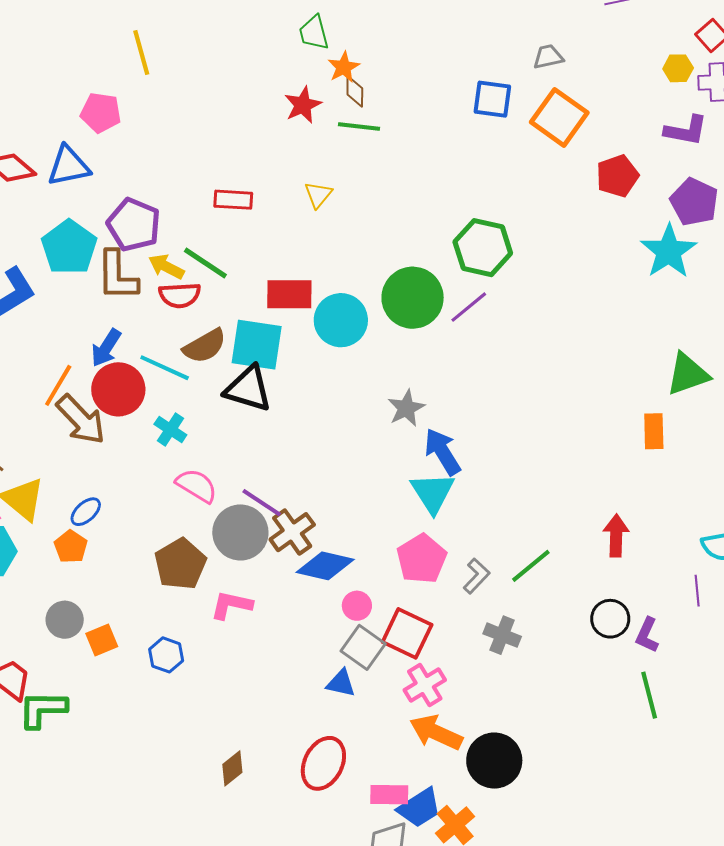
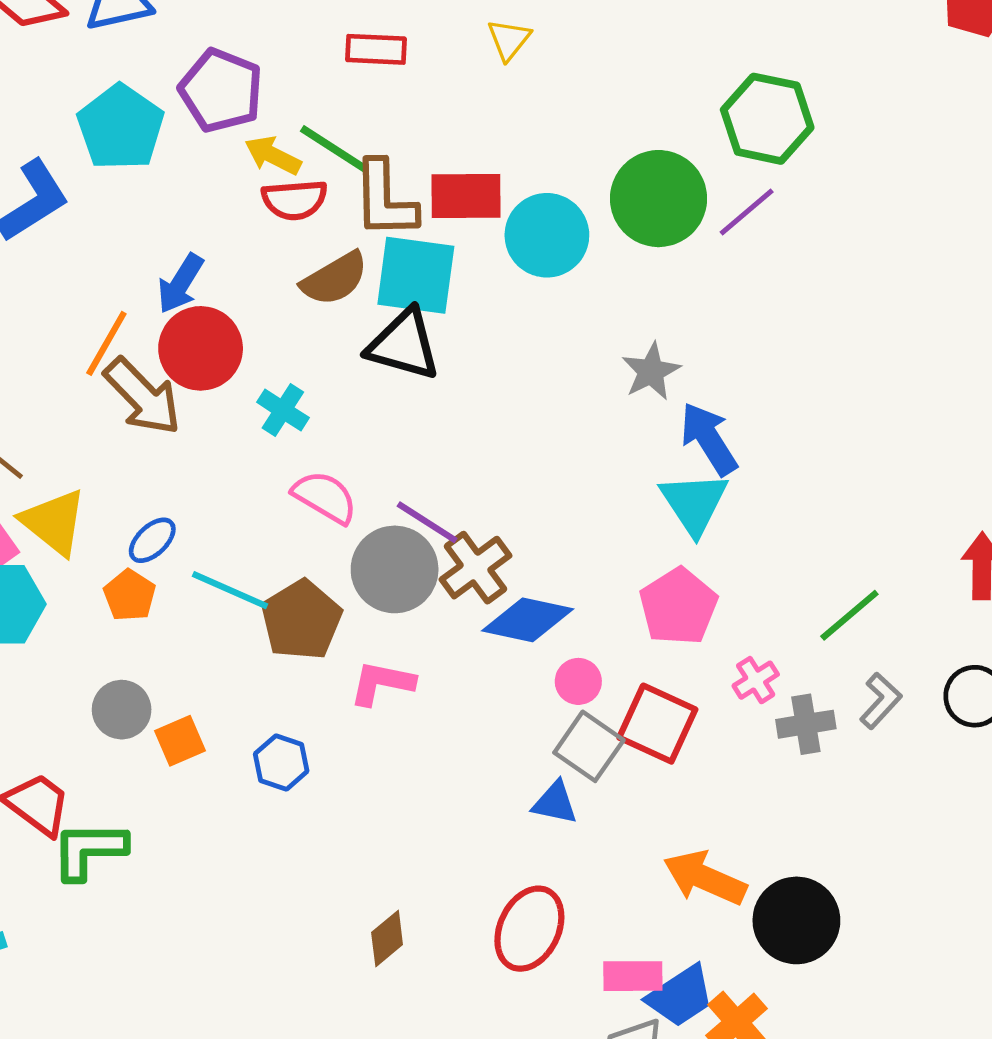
brown L-shape: (117, 276) -> (385, 199), moved
cyan line: (165, 368) -> (230, 590), moved
gray L-shape: (476, 576) -> (881, 701), moved
gray cross: (502, 635) -> (806, 724), turned -30
pink cross: (425, 685) -> (756, 680), moved, size x0.7

